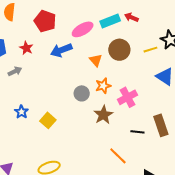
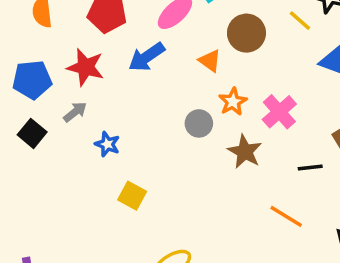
red star: (26, 48) -> (86, 67), size x1.5
yellow line: (150, 50) -> (300, 21), turned 72
blue star: (21, 112) -> (107, 144), moved
yellow square: (48, 120) -> (132, 196), moved

